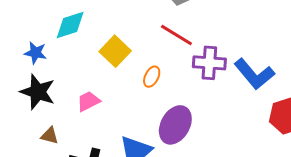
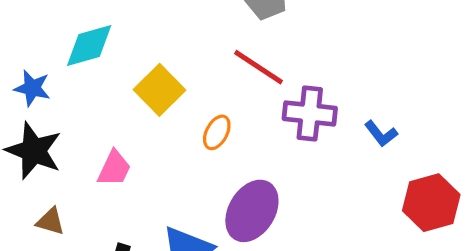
blue L-shape: (254, 74) -> (381, 134), size x0.5
pink trapezoid: (88, 101) -> (114, 168), turned 140

